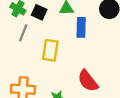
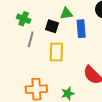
black square: (39, 12) -> (52, 26), moved

